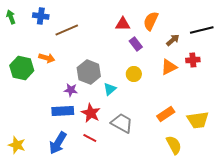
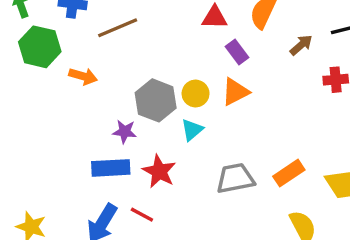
orange triangle: (169, 67) -> (235, 92), moved
green hexagon: (22, 68) -> (40, 47), moved
yellow circle: (134, 74) -> (196, 94), moved
gray trapezoid: (122, 123) -> (235, 178), moved, turned -40
red line: (90, 138) -> (142, 215), moved

